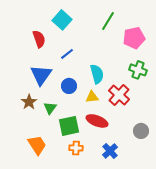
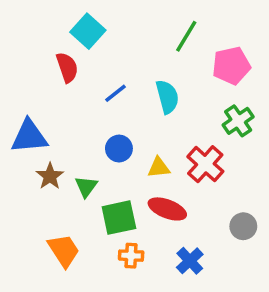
cyan square: (62, 20) -> (88, 31), moved
green cross: (138, 70) -> (238, 121), turned 36
cyan semicircle: (97, 74) -> (167, 97), moved
blue triangle: (41, 75) -> (29, 136), moved, turned 50

